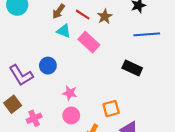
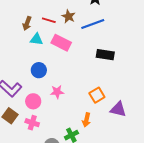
blue line: (147, 34) -> (93, 24), moved
blue circle: (48, 66) -> (39, 70), moved
pink circle: (71, 115) -> (33, 101), moved
pink cross: (34, 118) -> (32, 123), turned -32

